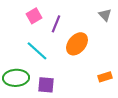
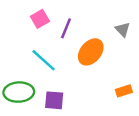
gray triangle: (105, 15) -> (123, 30), moved

